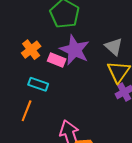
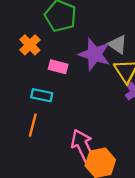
orange cross: (31, 50) -> (30, 45), moved
purple star: (75, 50) -> (94, 54), moved

